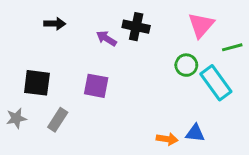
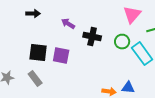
black cross: (136, 27) -> (92, 37), moved
black square: (37, 83) -> (38, 53), moved
gray rectangle: (58, 120) -> (35, 79), turned -70

